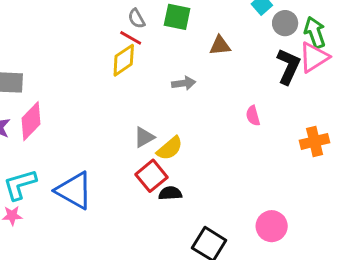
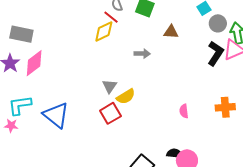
pink semicircle: (253, 116) -> (184, 111), moved
gray triangle: (144, 137) -> (110, 86), turned -35
black semicircle: (170, 193) -> (174, 153), moved

